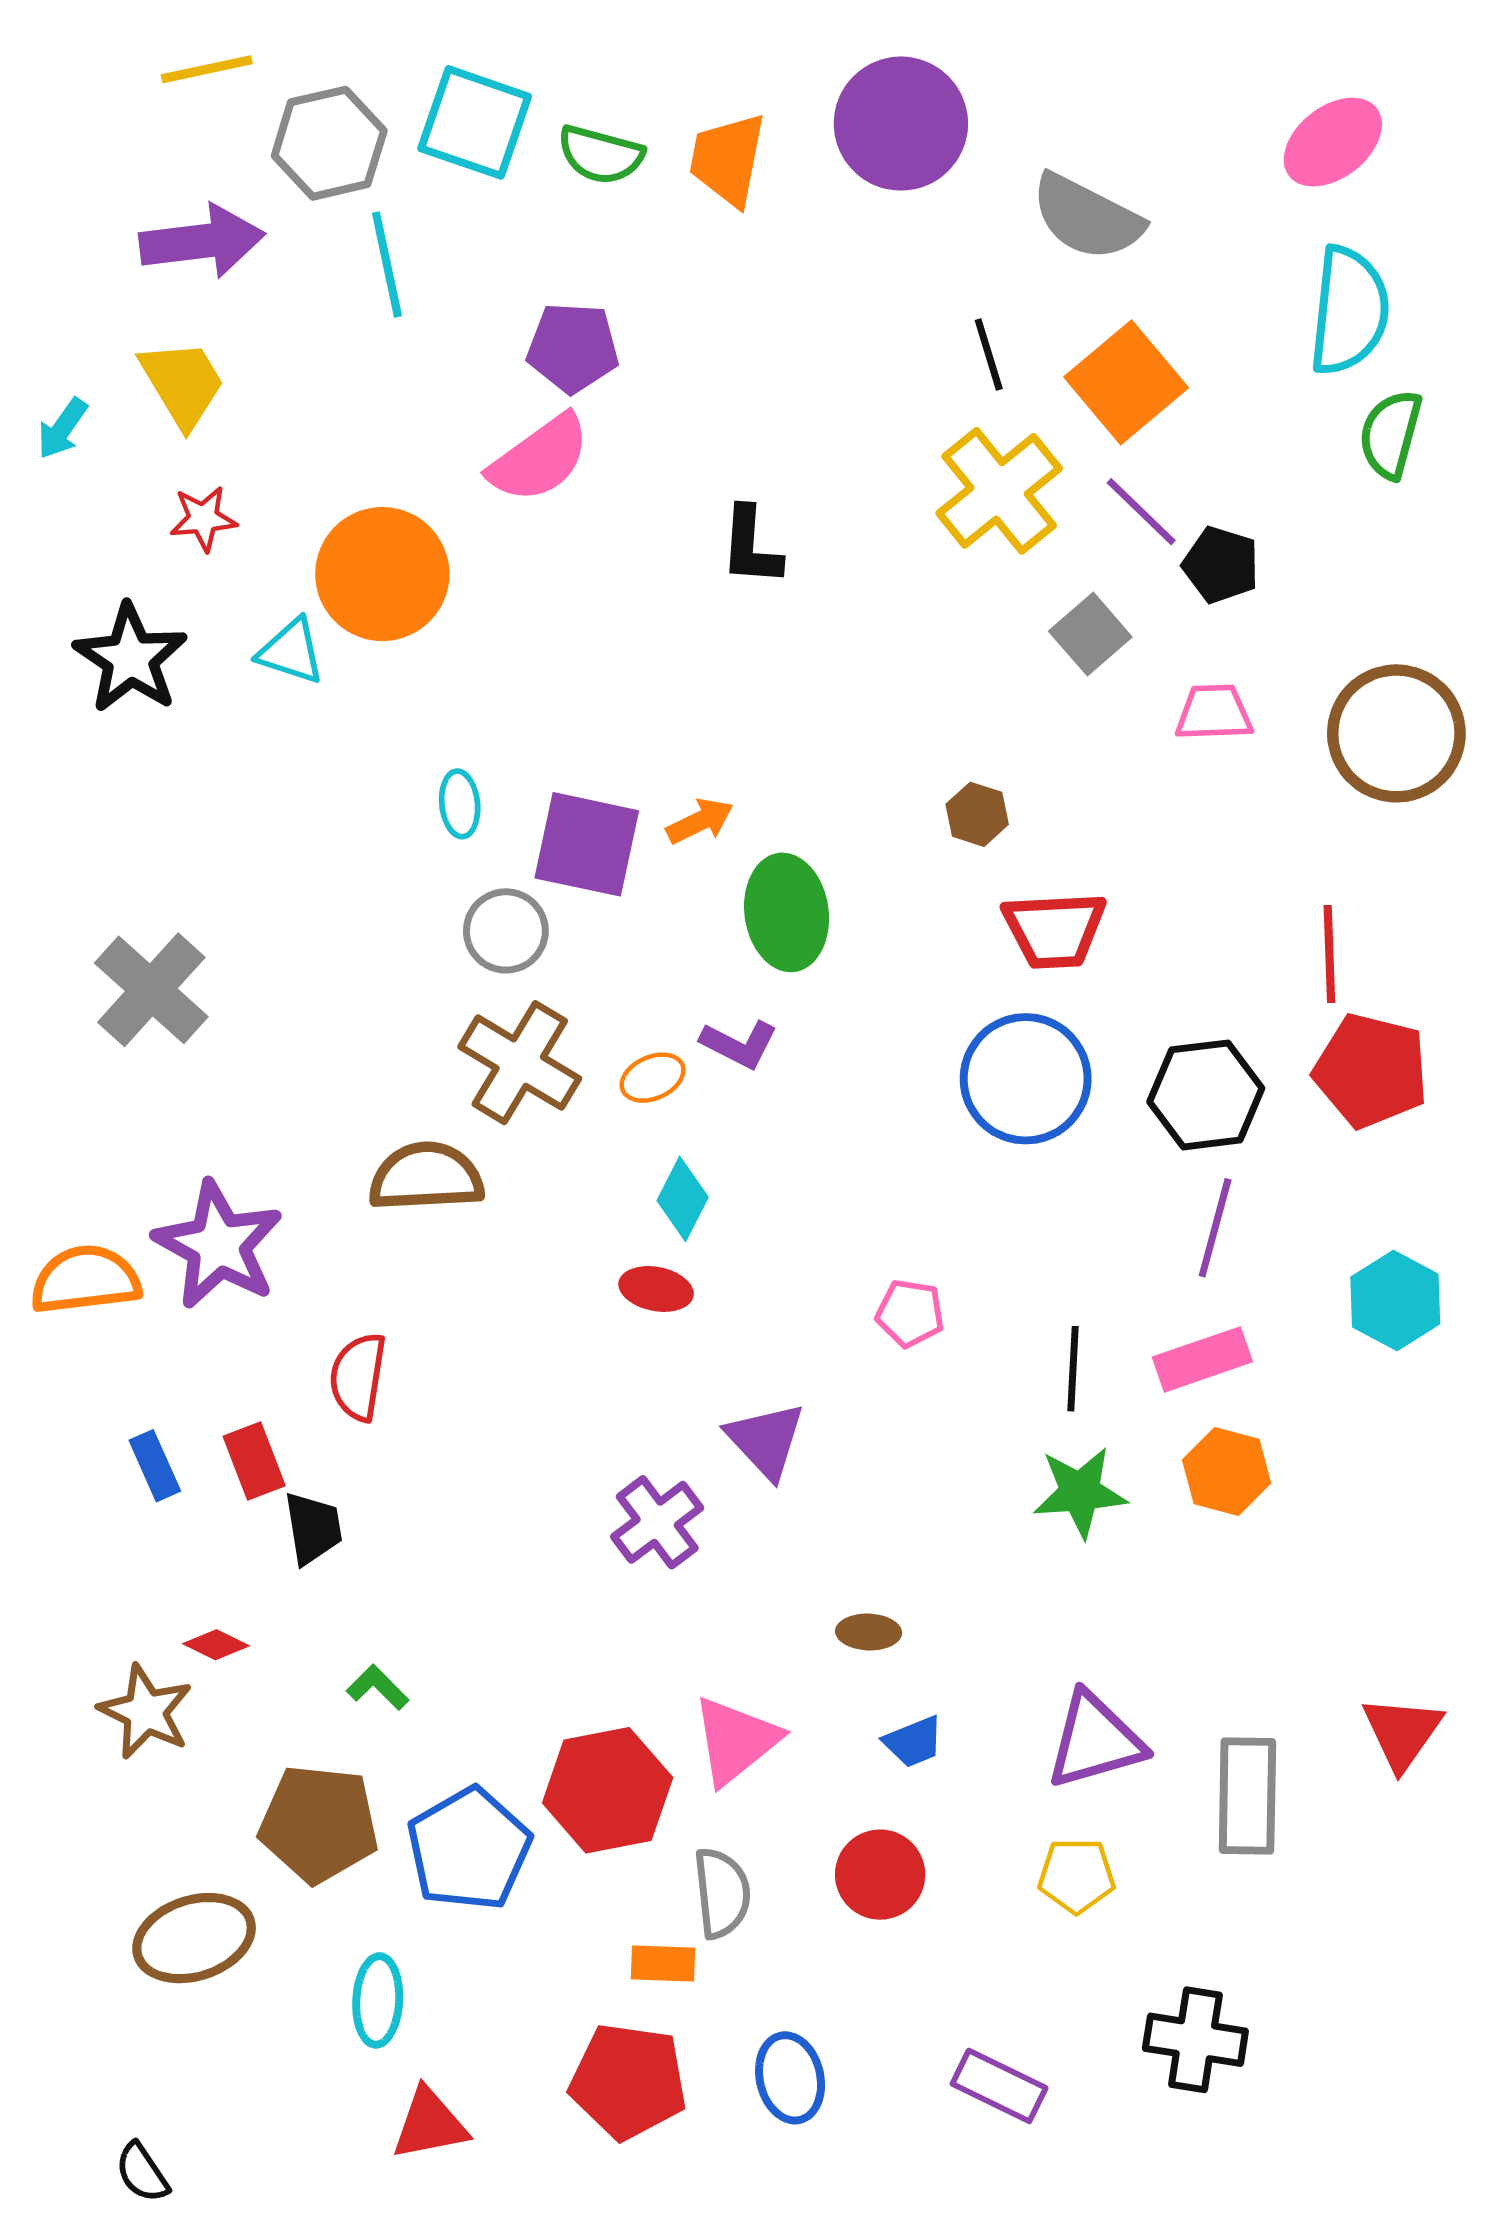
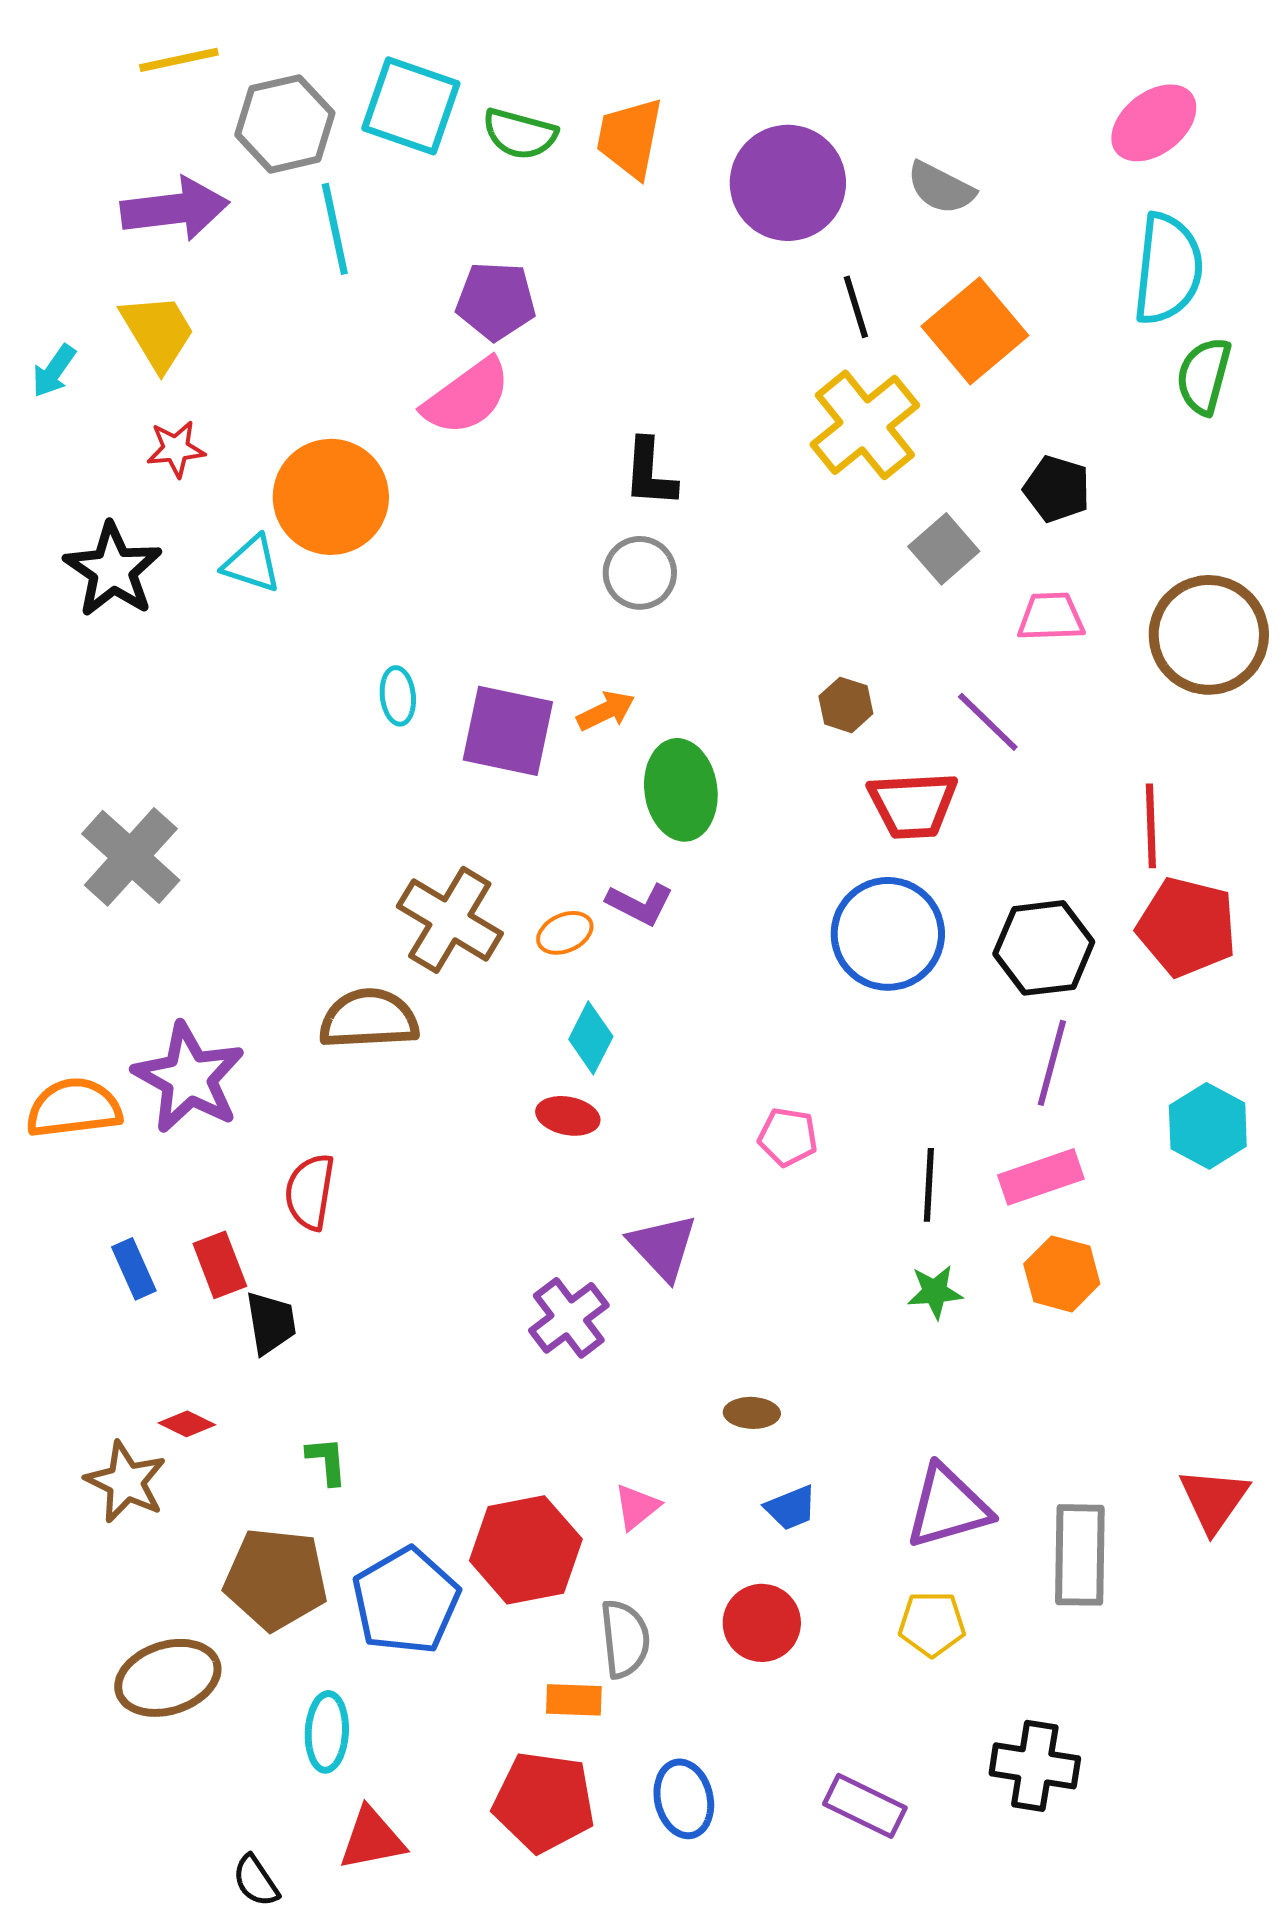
purple circle: (901, 124) -> (788, 183), moved
gray semicircle: (1087, 217) -> (941, 188), size x0.7
purple line: (1141, 512) -> (988, 722), moved
gray circle: (506, 931) -> (640, 573), moved
green star: (1080, 1492) -> (935, 1292), size x0.7
green L-shape: (378, 1687) -> (327, 1461), turned 40
pink triangle: (736, 1741) -> (637, 1507), size x0.6
black semicircle: (142, 2173) -> (256, 1881), moved

